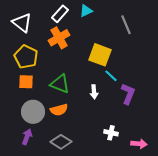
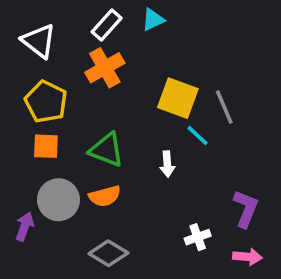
gray line: (126, 25) -> (224, 107), moved
purple L-shape: (128, 94) -> (246, 209), moved
white cross: (111, 133) -> (198, 237), turned -32
purple arrow: (27, 137) -> (25, 226), moved

